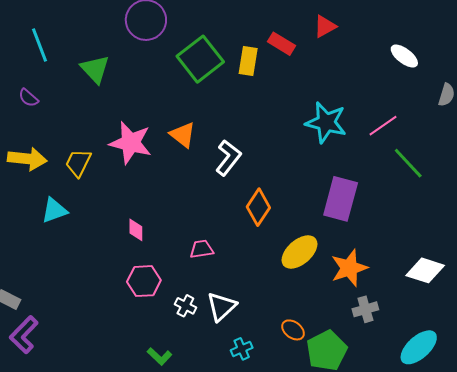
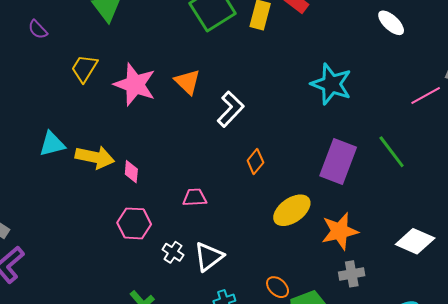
white ellipse: (404, 56) -> (391, 23), moved
pink line: (383, 126) -> (426, 95), moved
yellow arrow: (27, 159) -> (95, 157), moved
yellow trapezoid: (78, 163) -> (84, 68), moved
green line: (408, 163) -> (392, 152), moved
orange diamond: (258, 207) -> (255, 162), size x0.7

